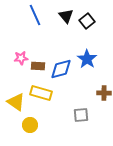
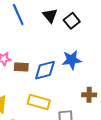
blue star: (87, 59) -> (72, 60), turned 30
yellow rectangle: (41, 93) -> (39, 102), moved

